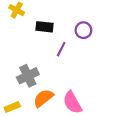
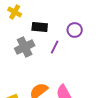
gray cross: (28, 76) -> (25, 47), moved

